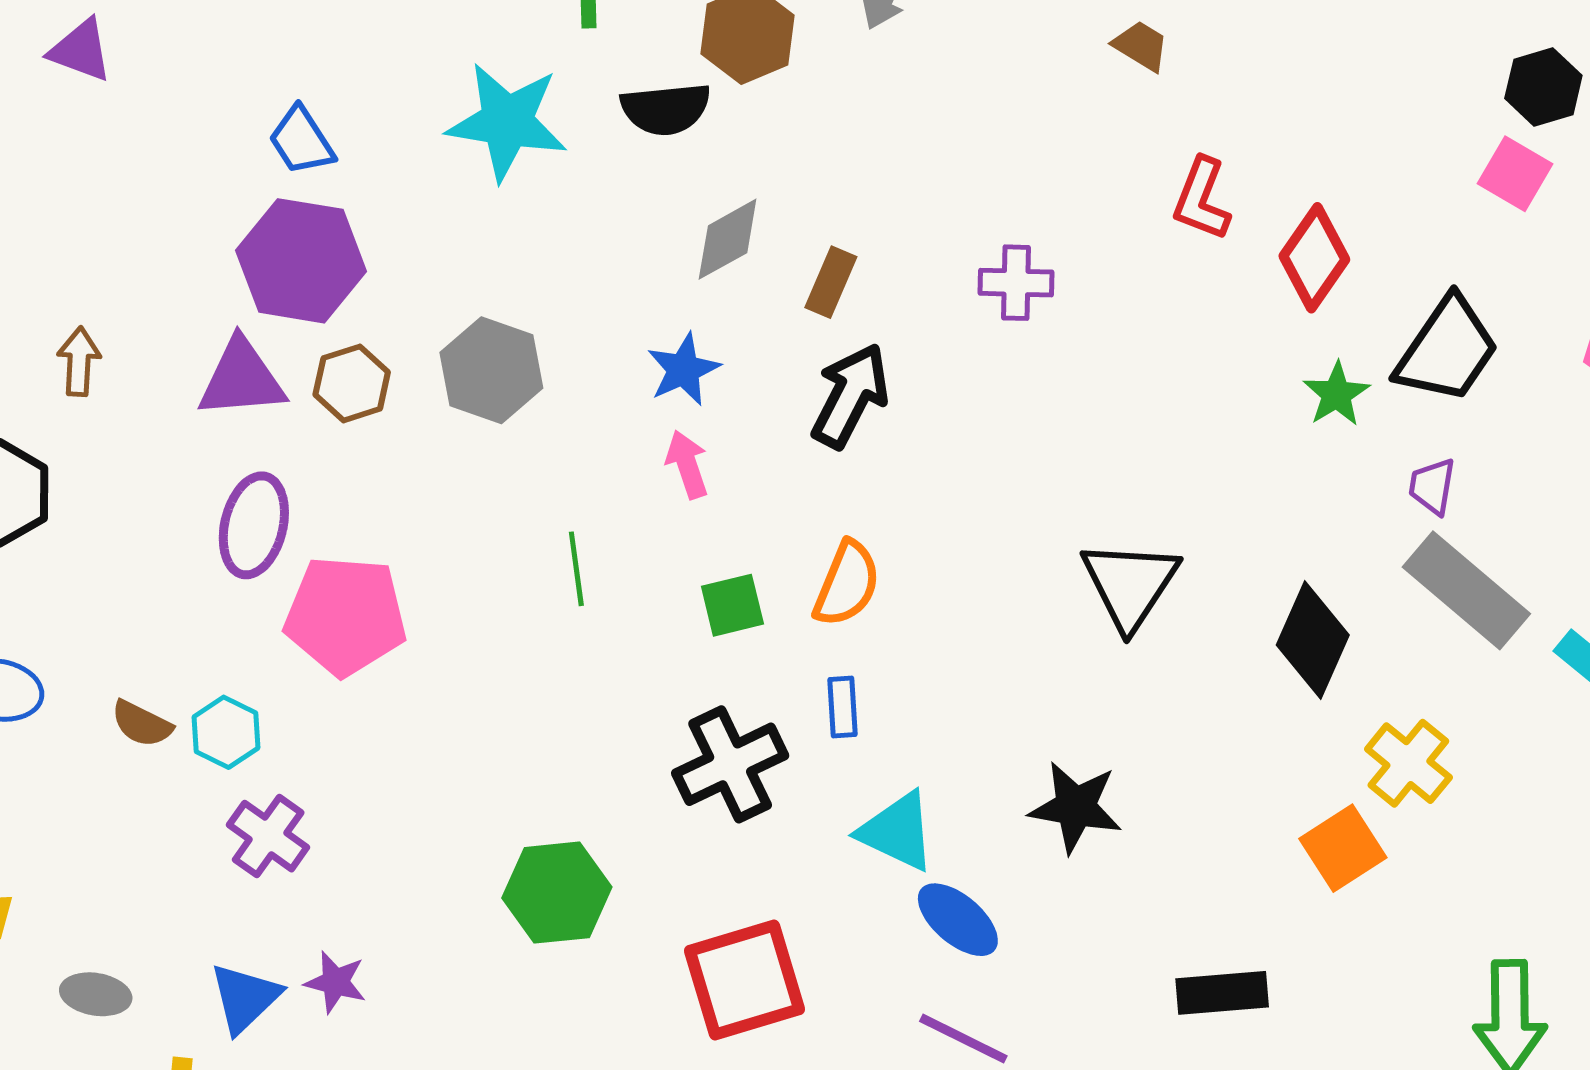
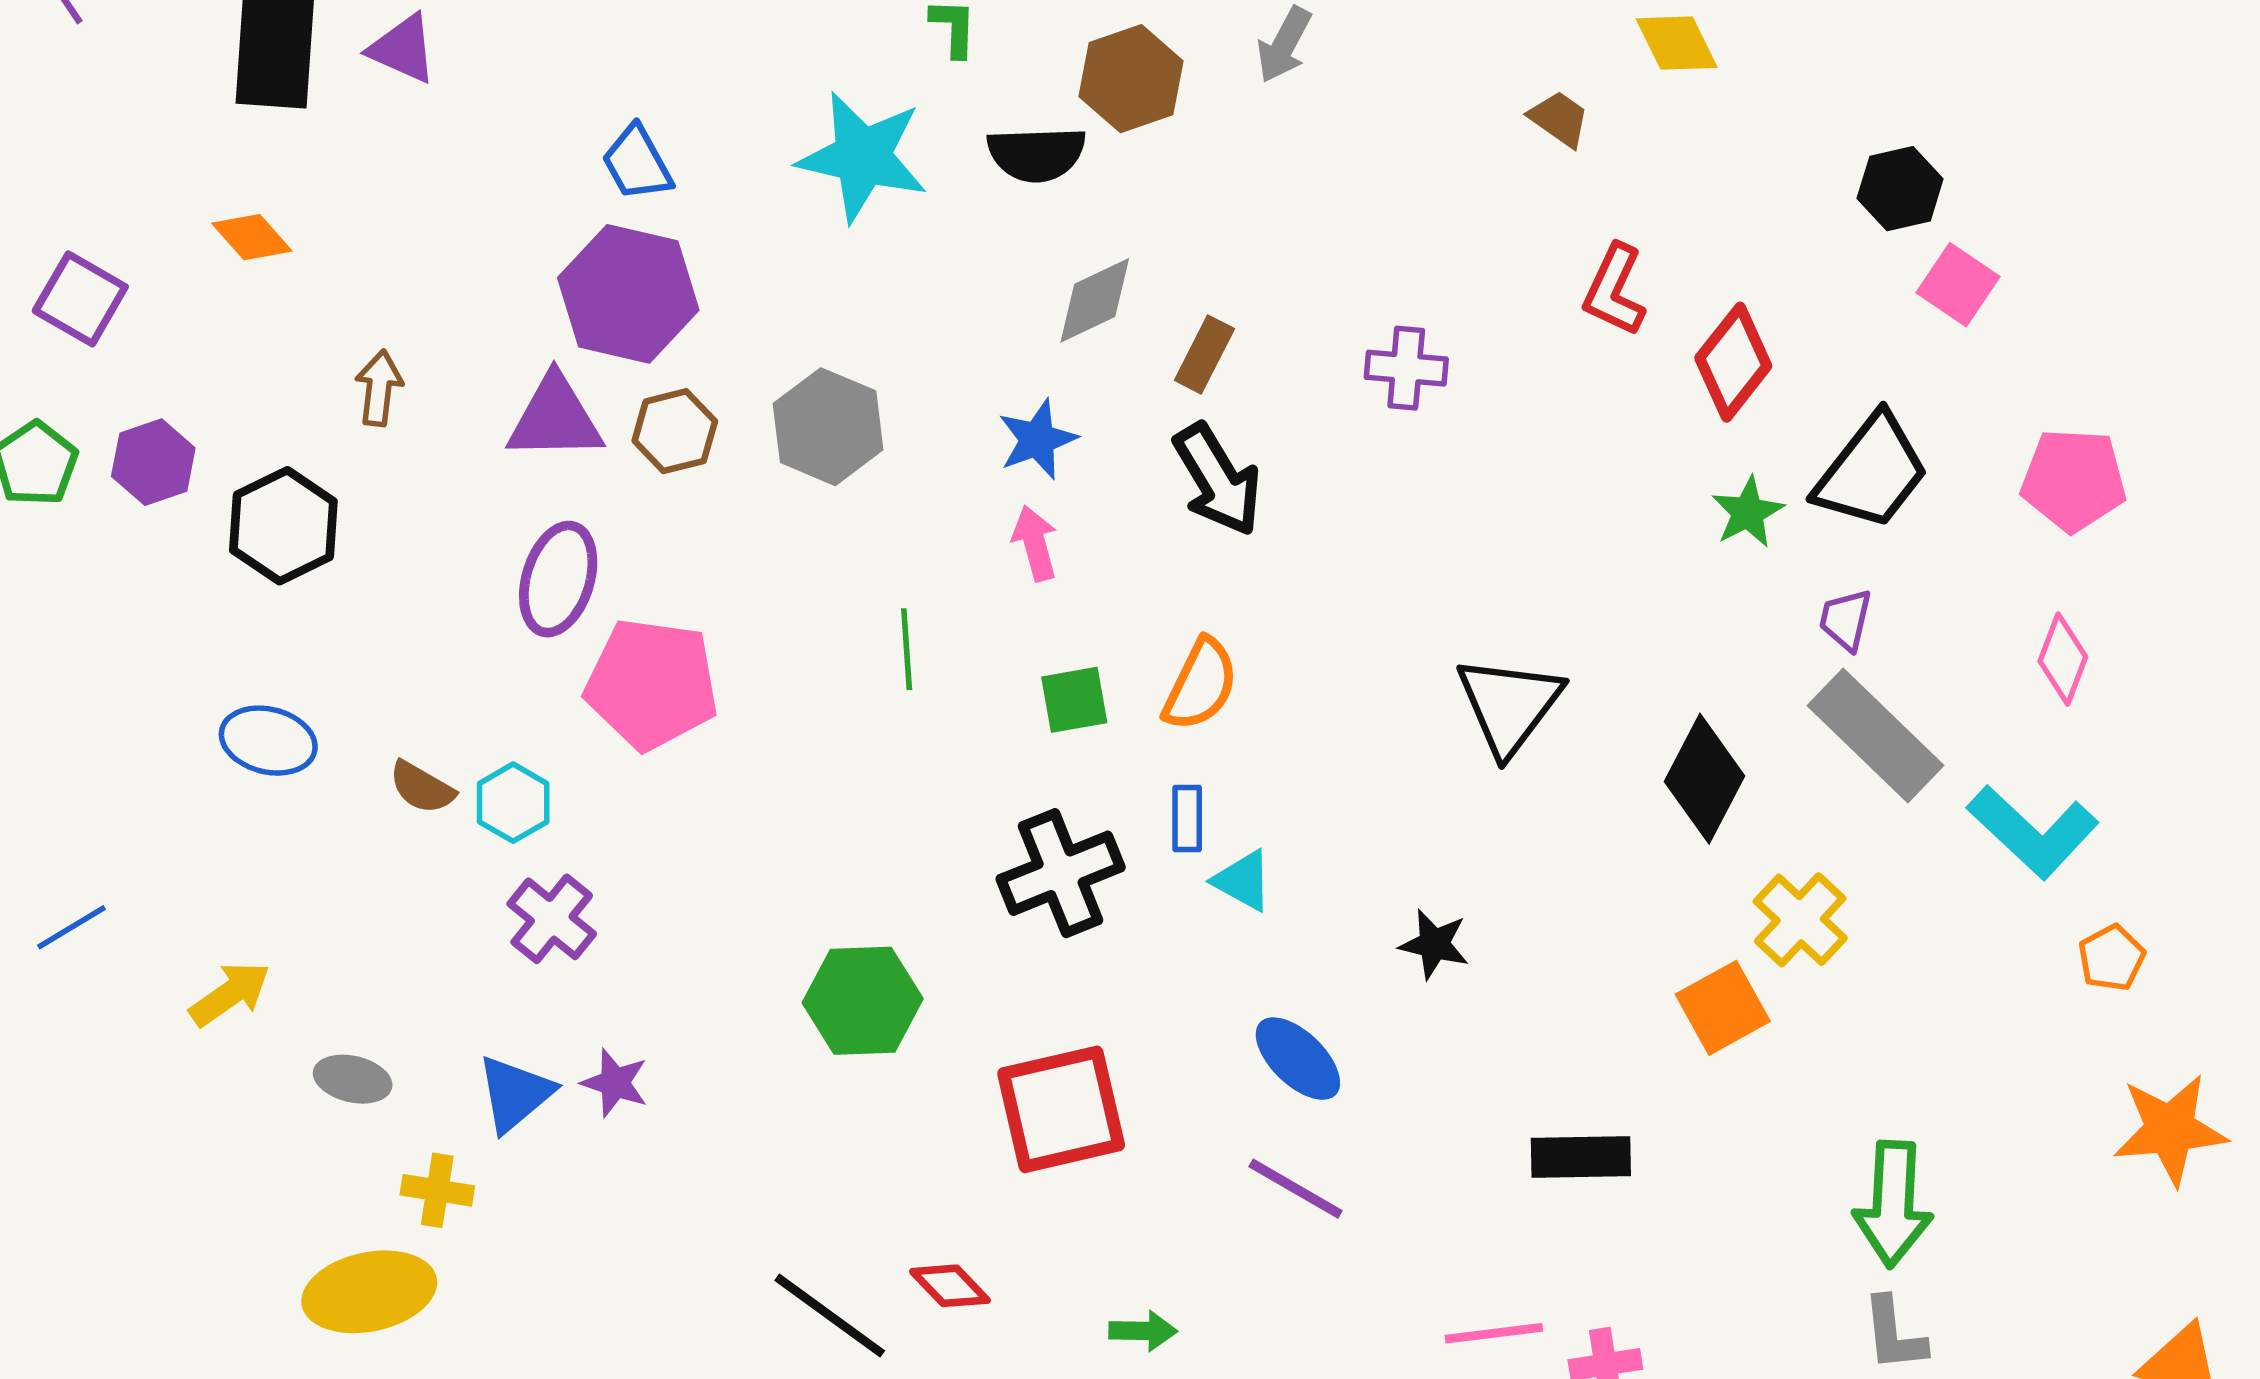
black hexagon: (1543, 87) -> (1900, 189), moved
black arrow: (850, 396) -> (1218, 480), turned 118
black star: (1076, 807) -> (1434, 944), size x0.7
cyan triangle: (897, 831) -> (1243, 881), moved, size x0.7

